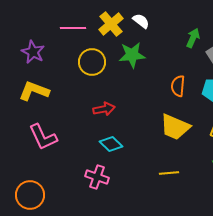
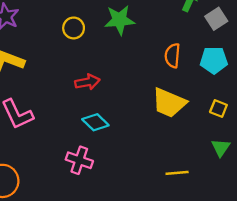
yellow circle: (92, 62) -> (74, 28), size x0.7
yellow line: (169, 173) -> (177, 173), moved

